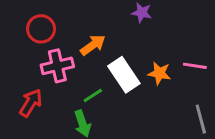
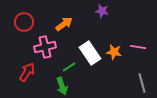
red circle: (41, 29) -> (24, 22), moved
orange arrow: (93, 45) -> (64, 24), moved

